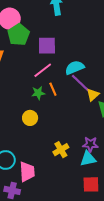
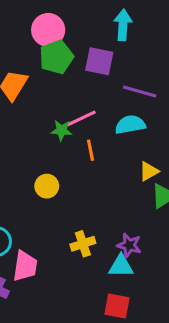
purple square: (47, 46) -> (99, 61), moved
purple line: (80, 83) -> (140, 92), moved, turned -40
green star: (38, 93) -> (62, 130), moved

